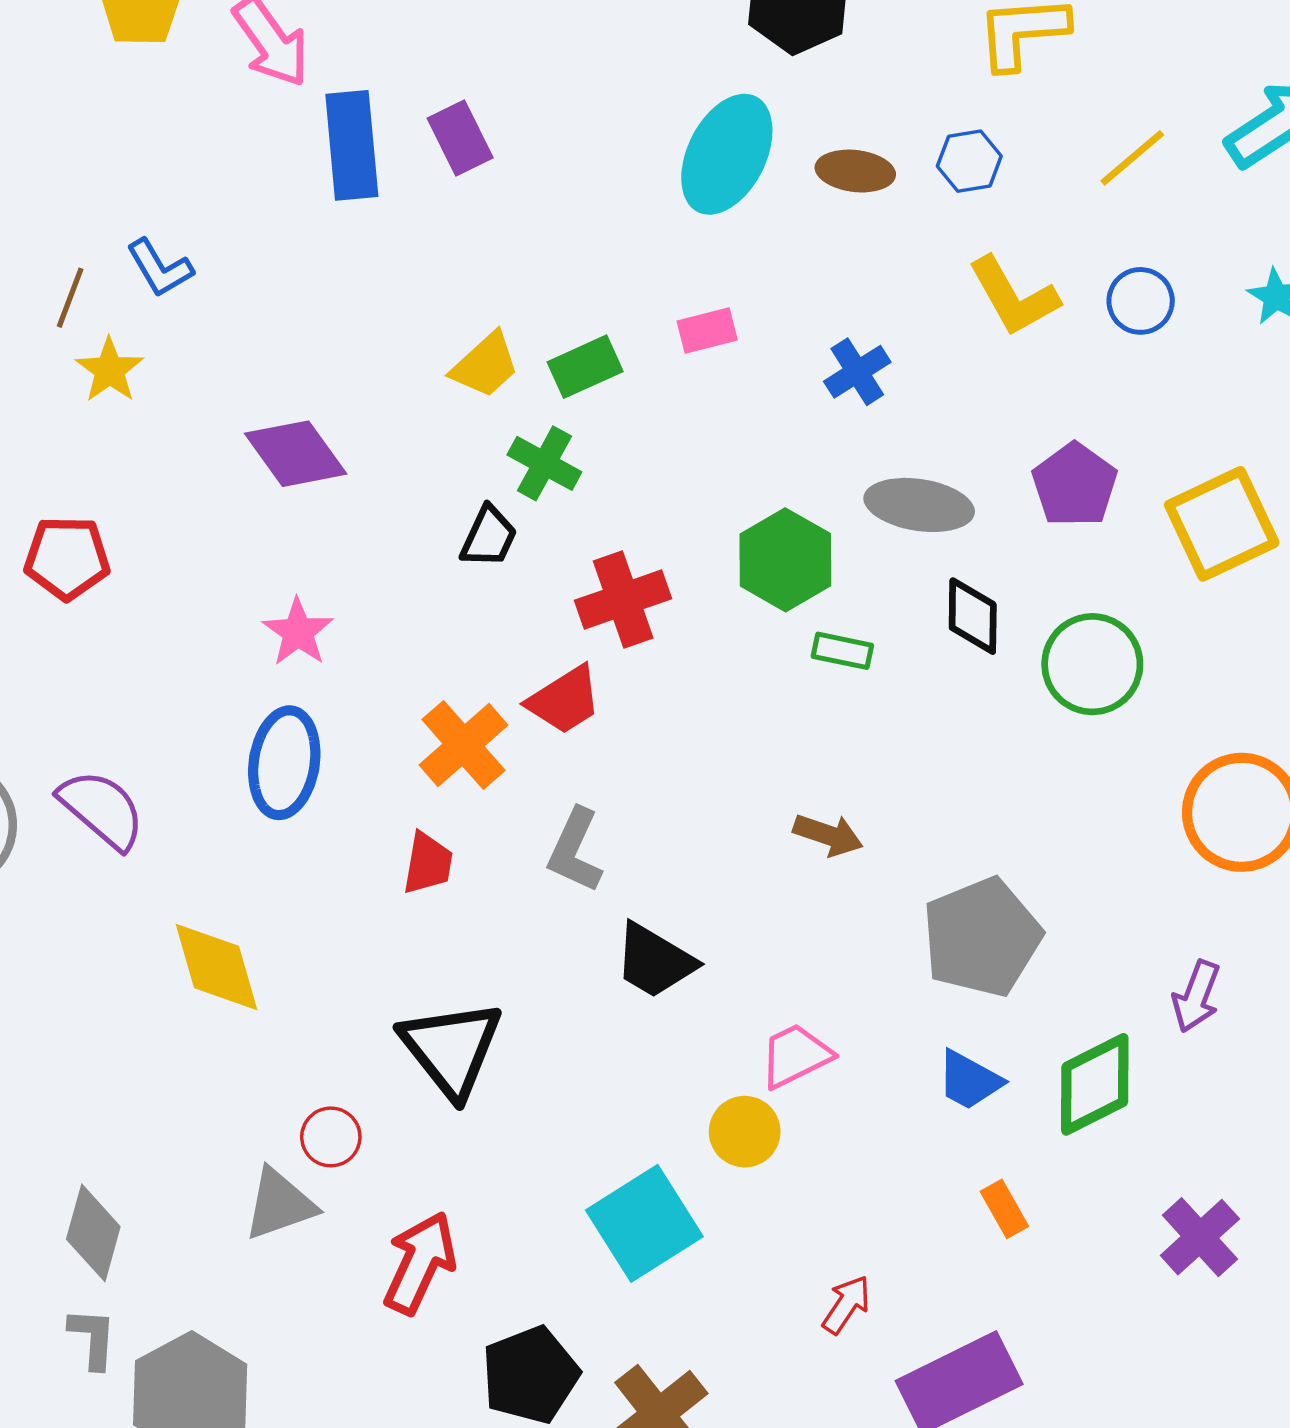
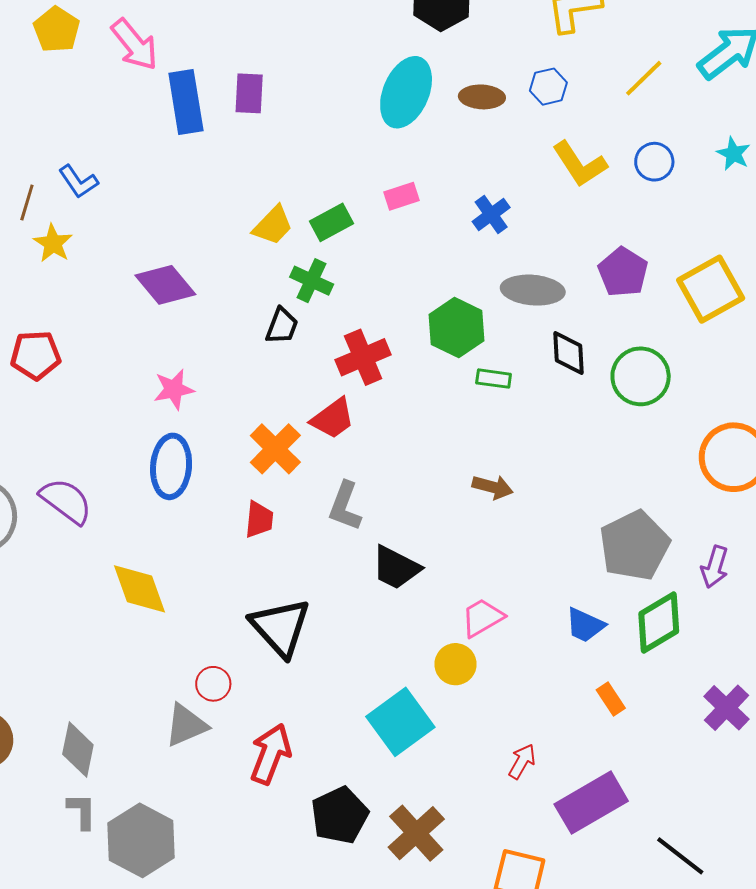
purple rectangle: (460, 138) -> (249, 93), turned 33
pink star: (298, 632) -> (174, 389), turned 30
gray pentagon: (982, 937) -> (634, 546), moved

